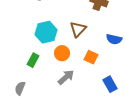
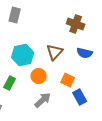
blue semicircle: (114, 39) -> (85, 53), moved
blue rectangle: (110, 84) -> (80, 97), moved

